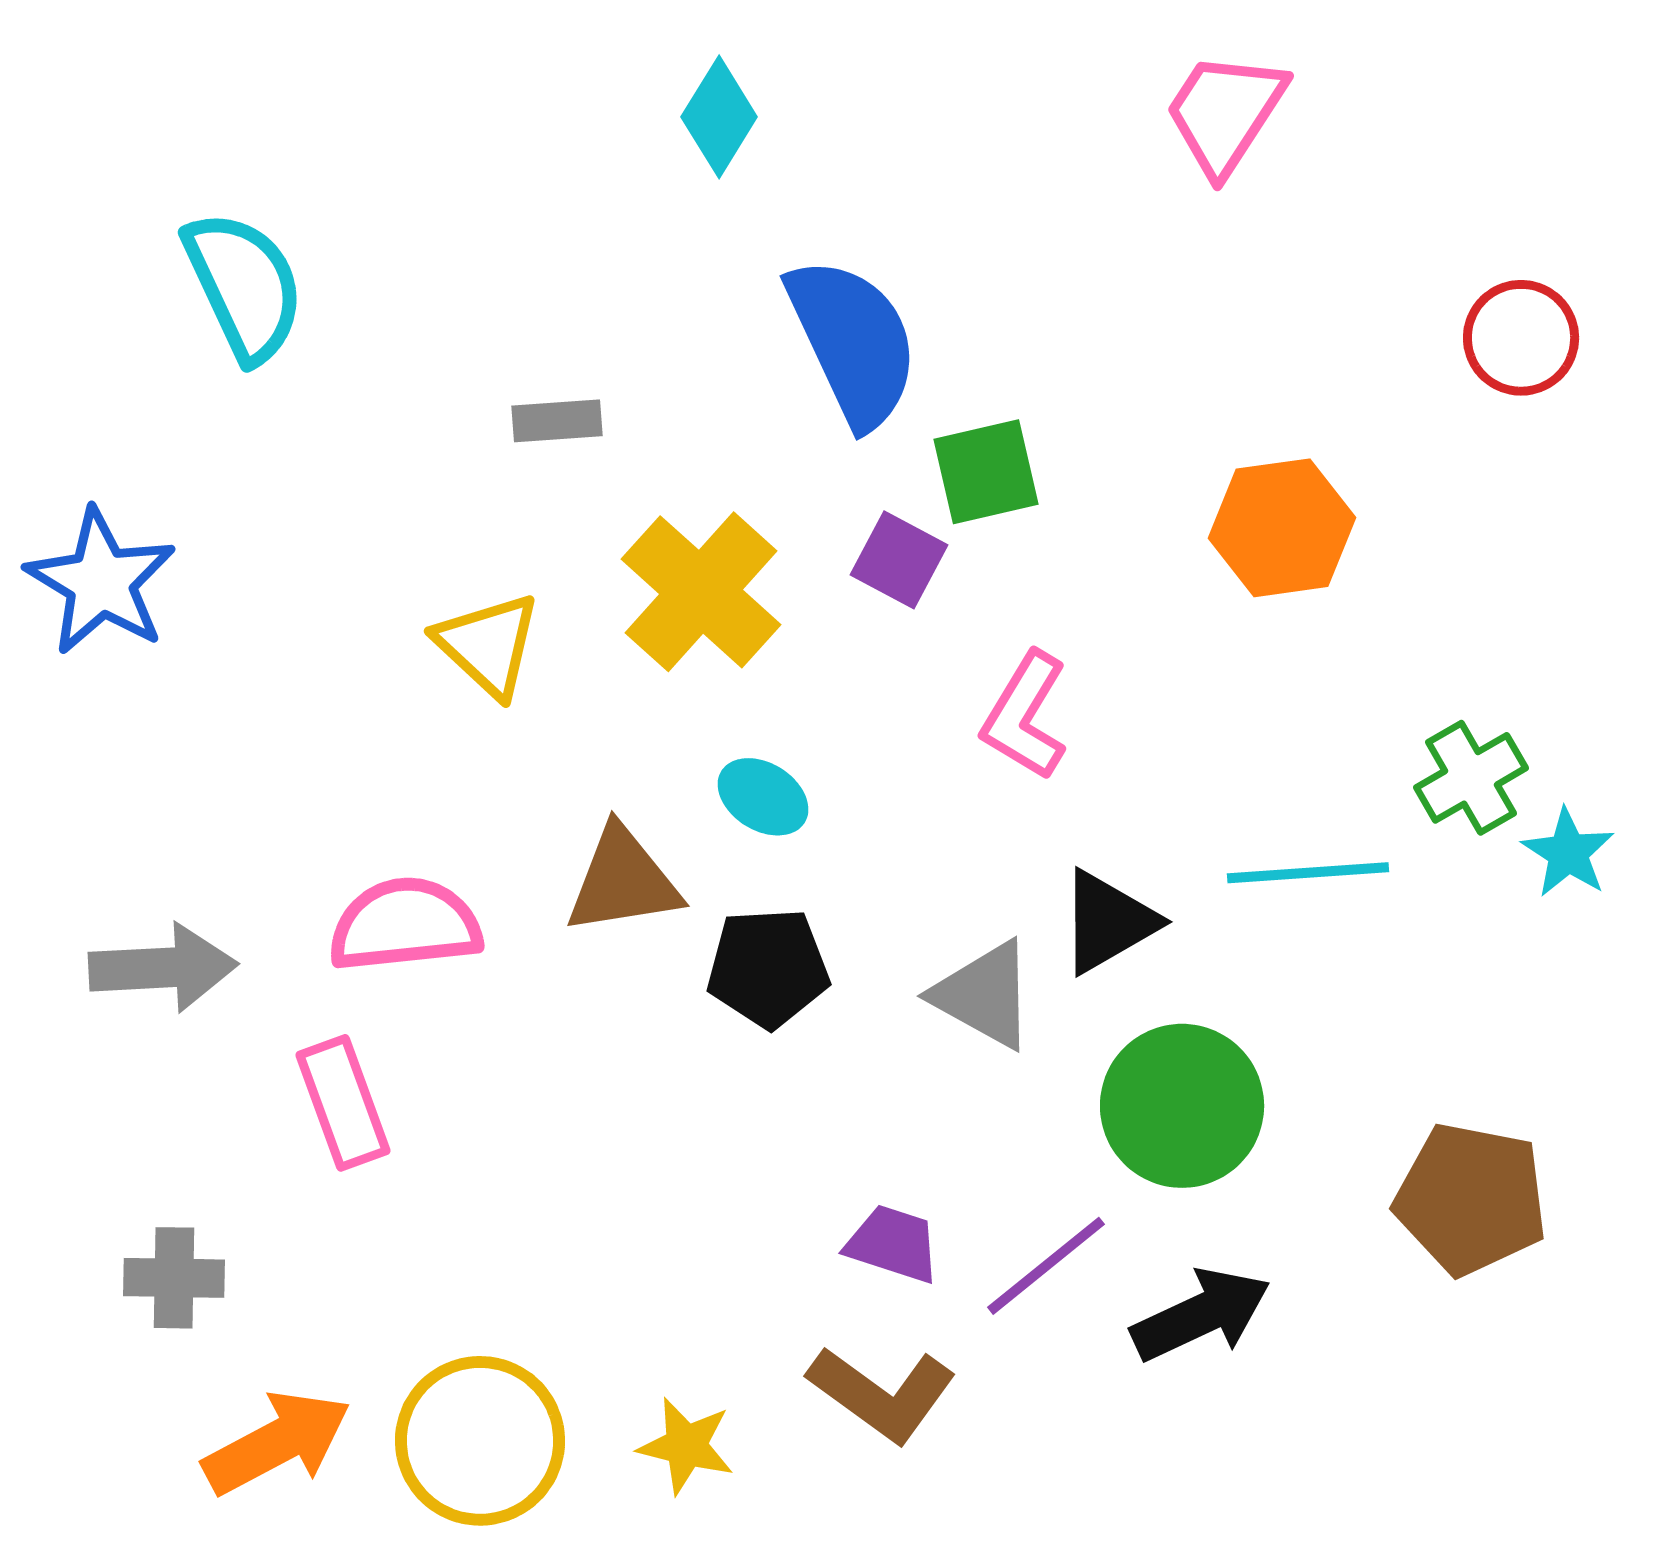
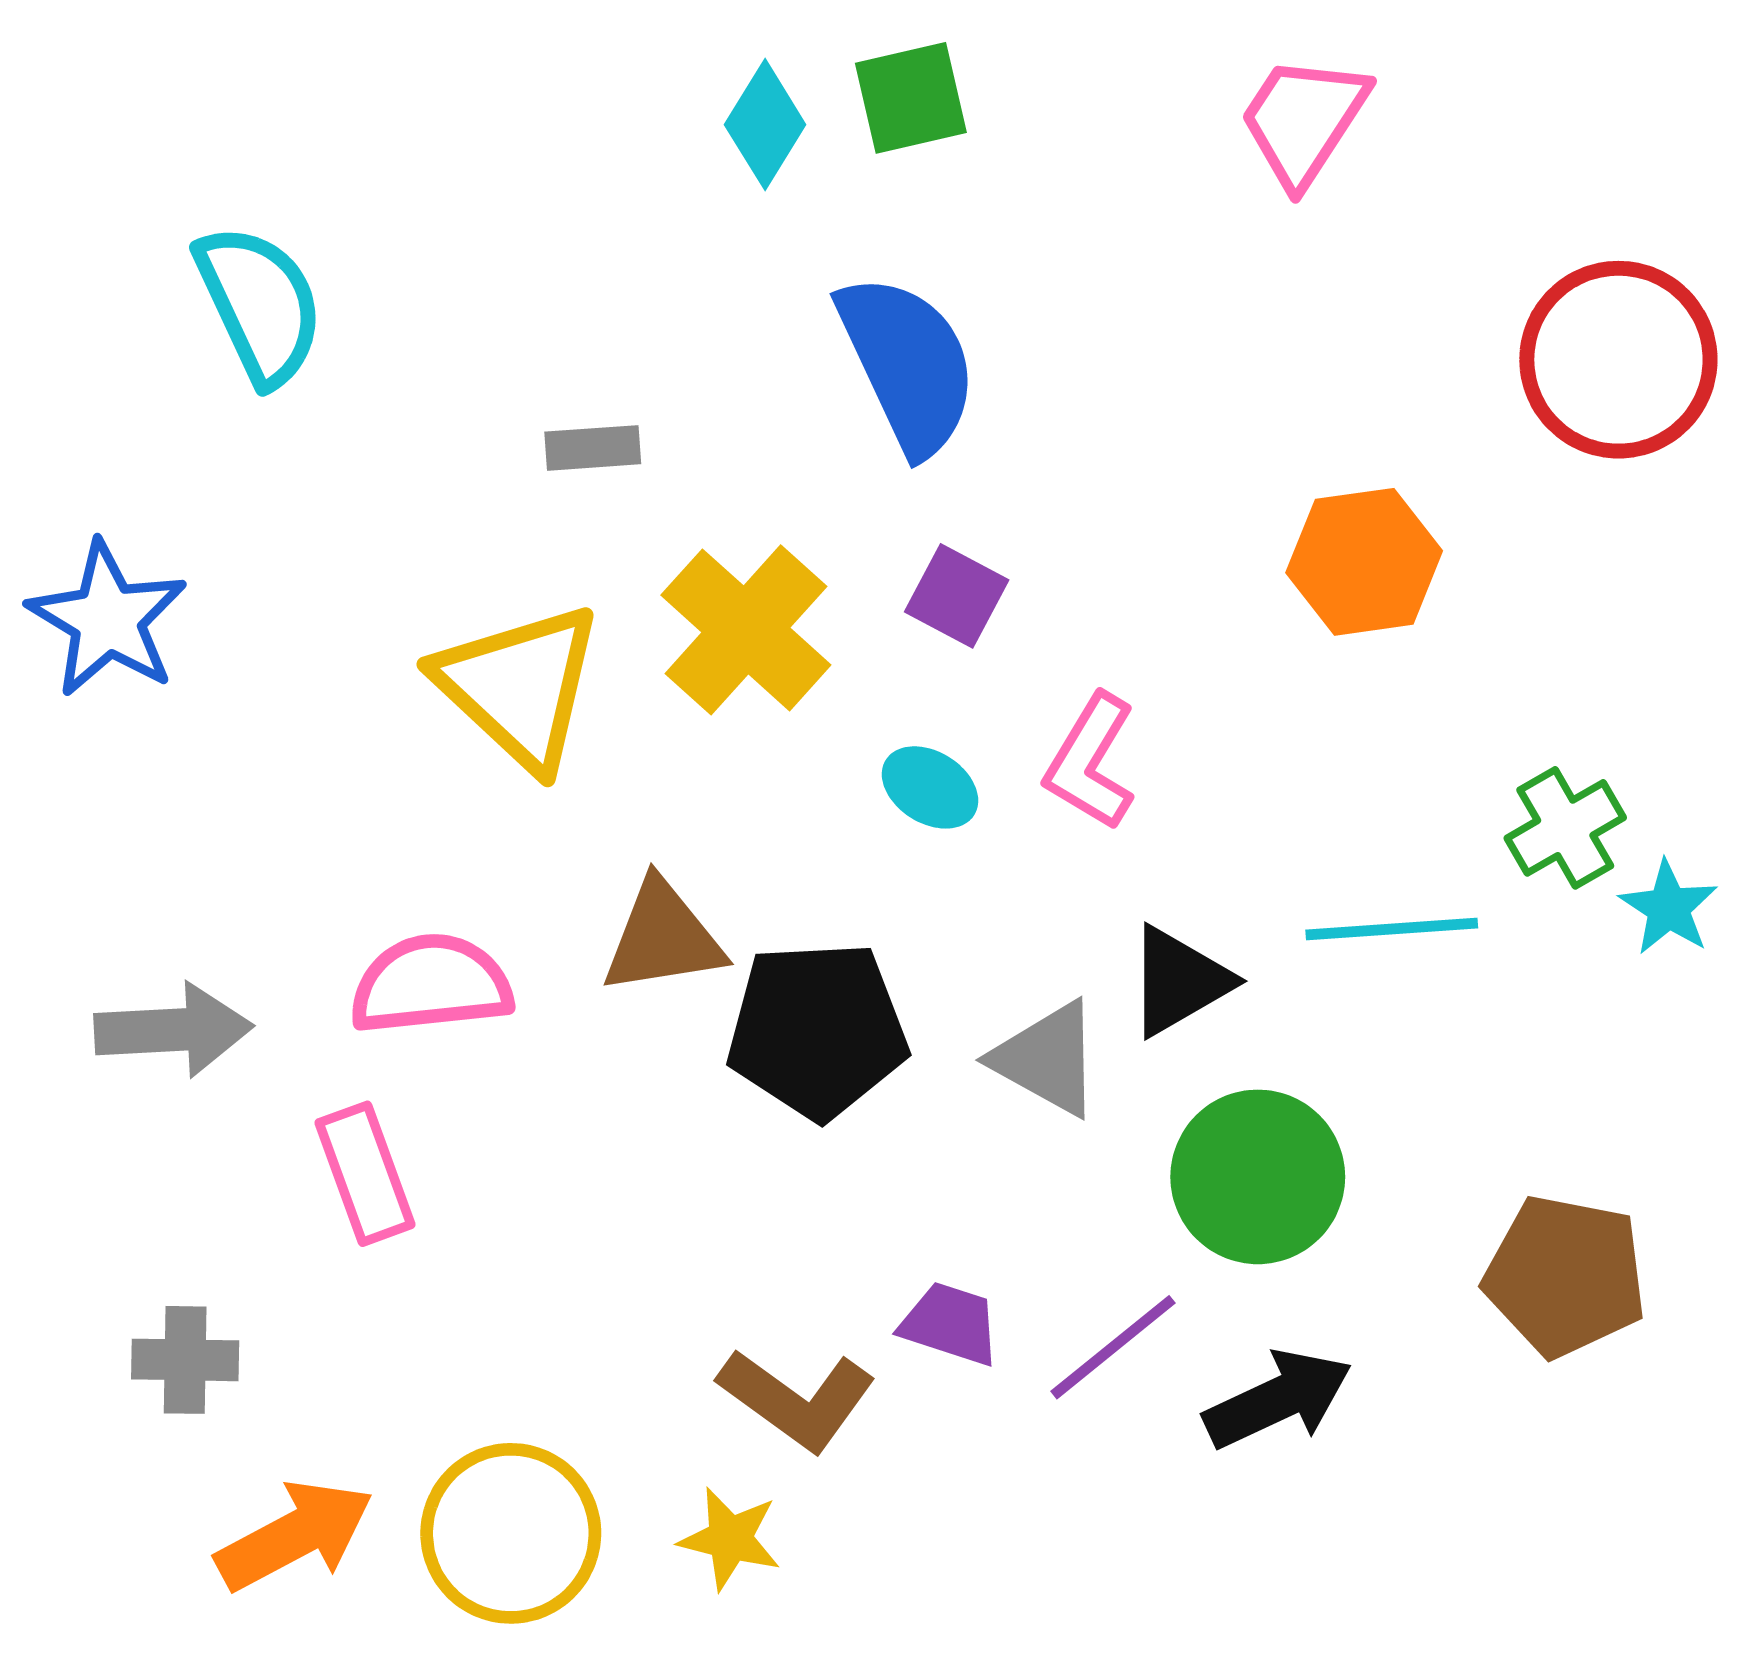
red circle: (1521, 338) -> (1618, 360), size x1.6
green square: (986, 472) -> (911, 98), moved
yellow triangle: (488, 645) -> (519, 686), size x1.5
cyan ellipse: (763, 797) -> (930, 787), moved
black pentagon: (768, 968) -> (817, 1030), size x1.4
brown L-shape: (882, 1394) -> (797, 1399), moved

